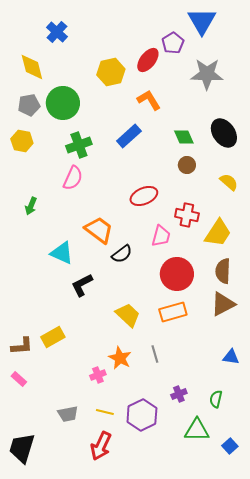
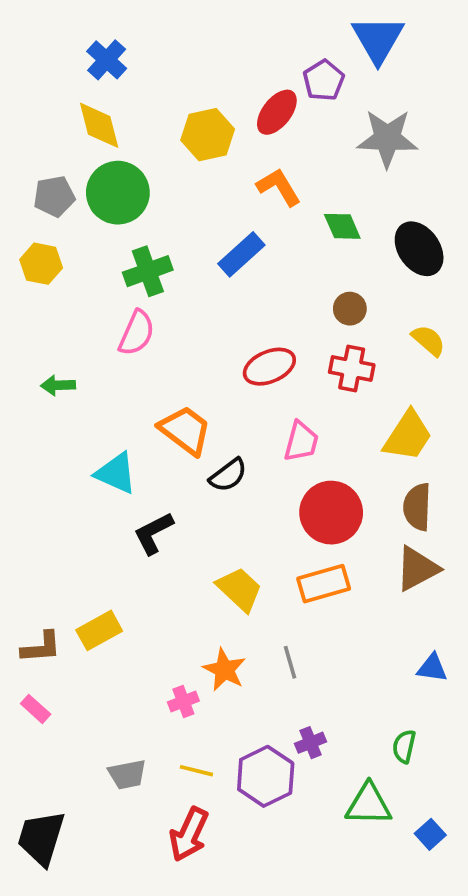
yellow diamond: (32, 67) -> (99, 125), moved
green diamond: (184, 137) -> (342, 226), moved
green arrow: (31, 206) -> (58, 385), turned 66
red cross: (187, 215) -> (352, 368), moved
purple cross: (179, 394) -> (311, 743), moved

